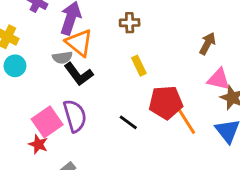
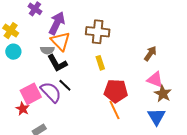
brown cross: (130, 23) -> (98, 32), size x1.6
purple semicircle: (75, 116) -> (51, 92), turned -35
orange line: (187, 121) -> (115, 110), moved
black line: (128, 122) -> (65, 85), moved

